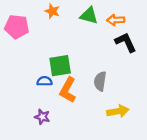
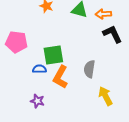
pink pentagon: (17, 27) -> (16, 42), moved
yellow arrow: (118, 111) -> (105, 96), turned -108

